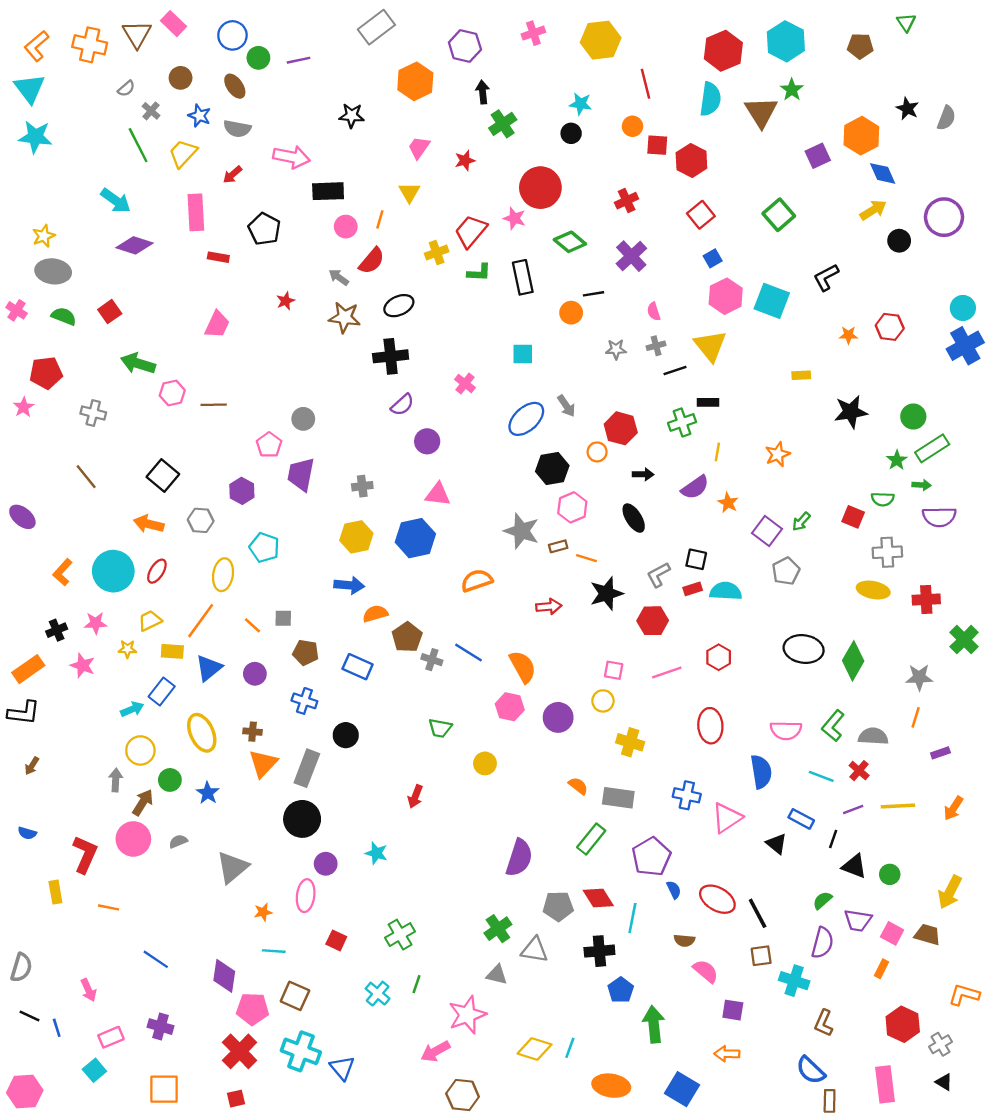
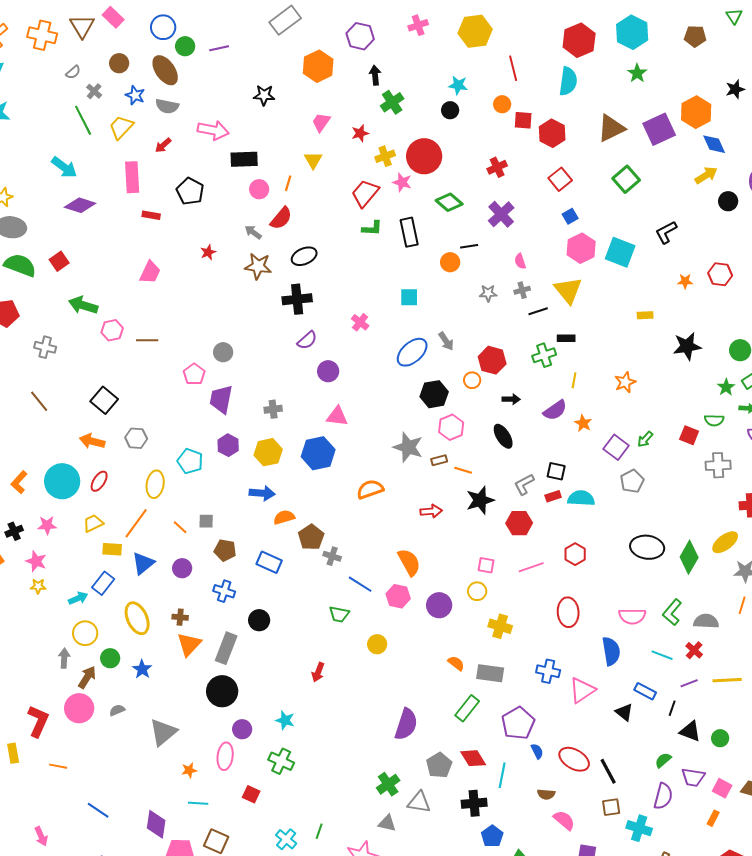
brown ellipse: (235, 86) -> (165, 70), size x1.4
black star: (907, 109) -> (735, 89), turned 30
brown triangle: (761, 112) -> (611, 128), moved, turned 36
purple square: (818, 156) -> (659, 129), size x1.5
yellow cross: (437, 253) -> (385, 156), moved
green semicircle: (64, 316) -> (20, 265), size x1.5
purple hexagon: (242, 491) -> (228, 445), moved
yellow ellipse: (873, 590) -> (725, 542), moved, turned -48
yellow star: (127, 649) -> (38, 586), moved
blue line: (468, 653) -> (360, 584), moved
gray pentagon: (558, 906) -> (439, 765), turned -30
green cross: (400, 935) -> (281, 761), moved, turned -35

